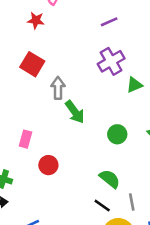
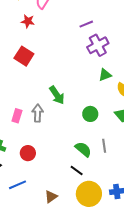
purple cross: (111, 61) -> (98, 45), moved
gray arrow: (58, 88) -> (38, 113), moved
red circle: (48, 165) -> (28, 153), moved
gray line: (132, 202) -> (104, 146), moved

